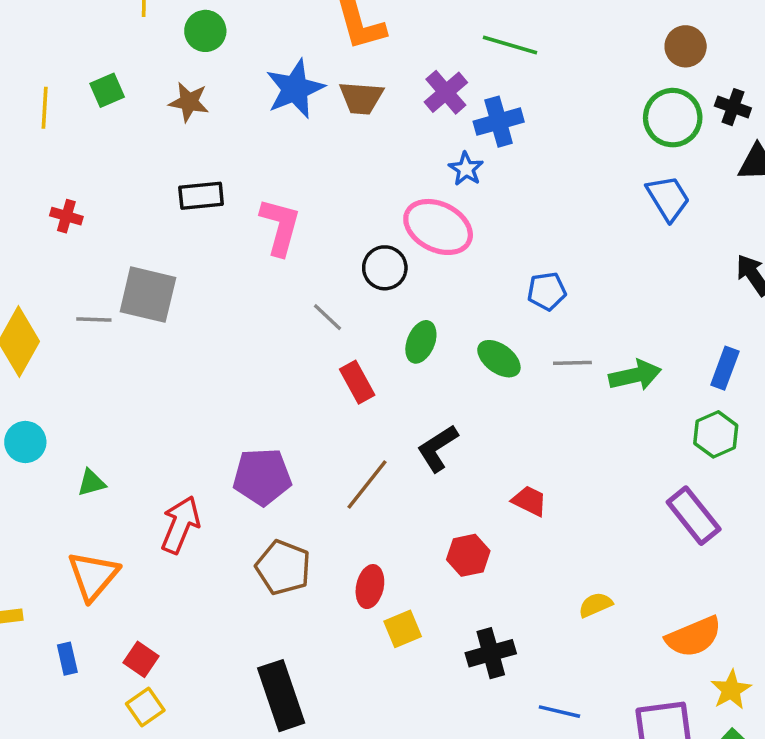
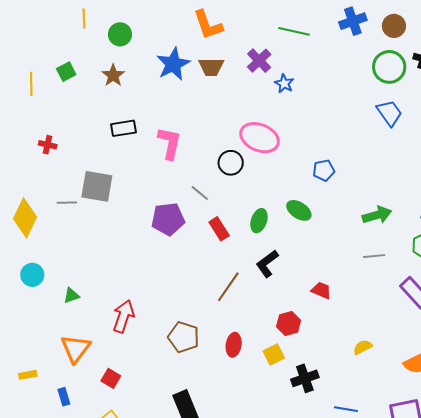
brown star: (189, 102) -> (113, 75), turned 30
blue cross: (499, 122) -> (353, 21), moved
blue star: (466, 169) -> (284, 83), moved
green ellipse: (421, 342) -> (259, 221), moved
gray line: (572, 363) -> (374, 256), moved
purple pentagon: (262, 477) -> (168, 219), moved
yellow square: (403, 629) -> (274, 355), moved
red square: (141, 659) -> (111, 378), moved

